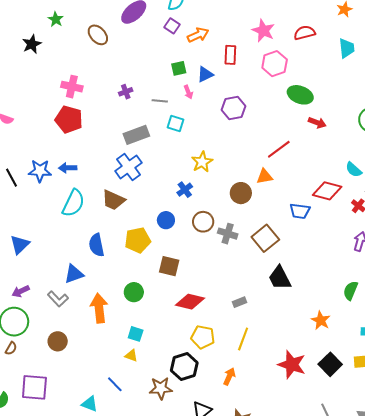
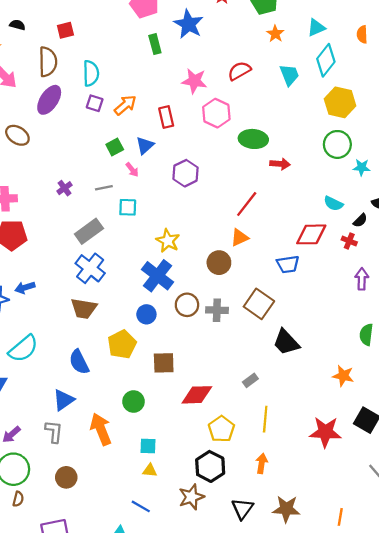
blue cross: (185, 190) -> (157, 276), size x1.8
cyan semicircle: (73, 203) -> (23, 349), moved, turned 40
gray L-shape: (58, 299) -> (54, 432), turned -115
yellow pentagon: (203, 337) -> (221, 429), turned -30

